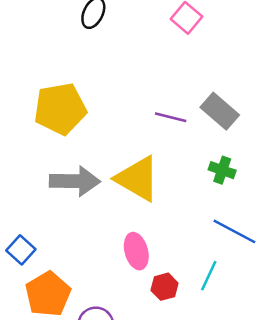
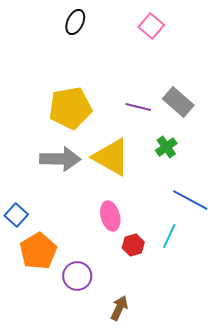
yellow pentagon: (60, 109) -> (70, 108), moved
green cross: (222, 170) -> (166, 147), moved, turned 35

